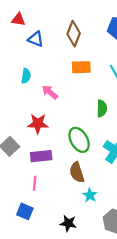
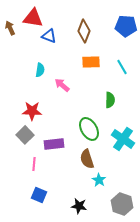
red triangle: (18, 20) -> (33, 18), size x1.5
red star: (38, 124) -> (32, 111), moved
pink line: (35, 183) -> (34, 164), moved

